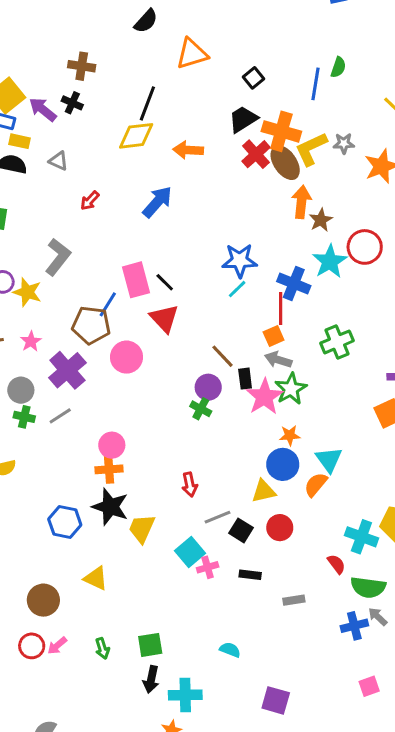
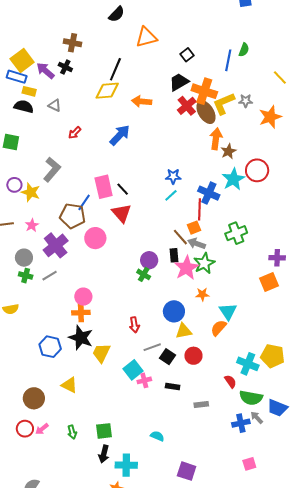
blue star: (240, 260) -> (173, 176), size x0.7
brown line: (222, 356) -> (180, 237), moved
blue circle: (283, 464) -> (174, 311), moved

